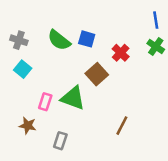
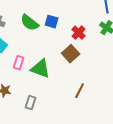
brown square: (97, 74) -> (71, 54), moved
pink rectangle: (45, 102) -> (19, 63), moved

